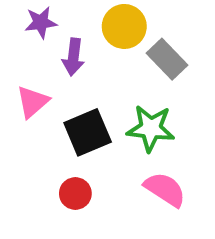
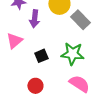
black square: (88, 132) -> (41, 56), size x0.6

